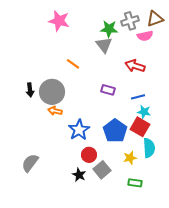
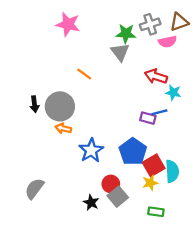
purple rectangle: (108, 90) -> (148, 118), moved
cyan star: (144, 112) -> (173, 93), moved
red square: (140, 127) -> (154, 165), moved, turned 30
red circle: (89, 155) -> (111, 184), moved

